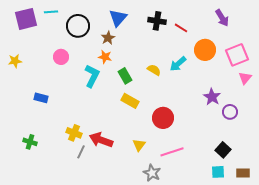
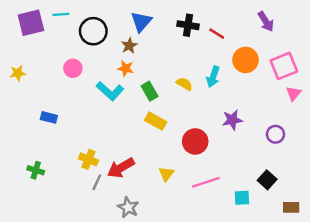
cyan arrow: (178, 64) -> (213, 77), turned -30
cyan L-shape: (92, 76) -> (110, 91), turned 105
purple star: (212, 97) -> (232, 120), moved, turned 30
red arrow: (101, 140) -> (121, 168), turned -50
cyan square: (218, 172) -> (242, 198), moved
gray star: (152, 173) -> (128, 207), moved

